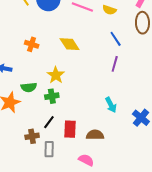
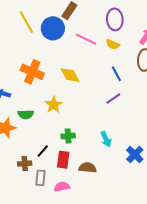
orange cross: (32, 44) -> (32, 72), size x1.6
purple line: (115, 64) -> (113, 99), turned 35
green cross: (52, 96) -> (68, 136), moved
pink semicircle: (86, 160) -> (62, 187), moved, turned -42

